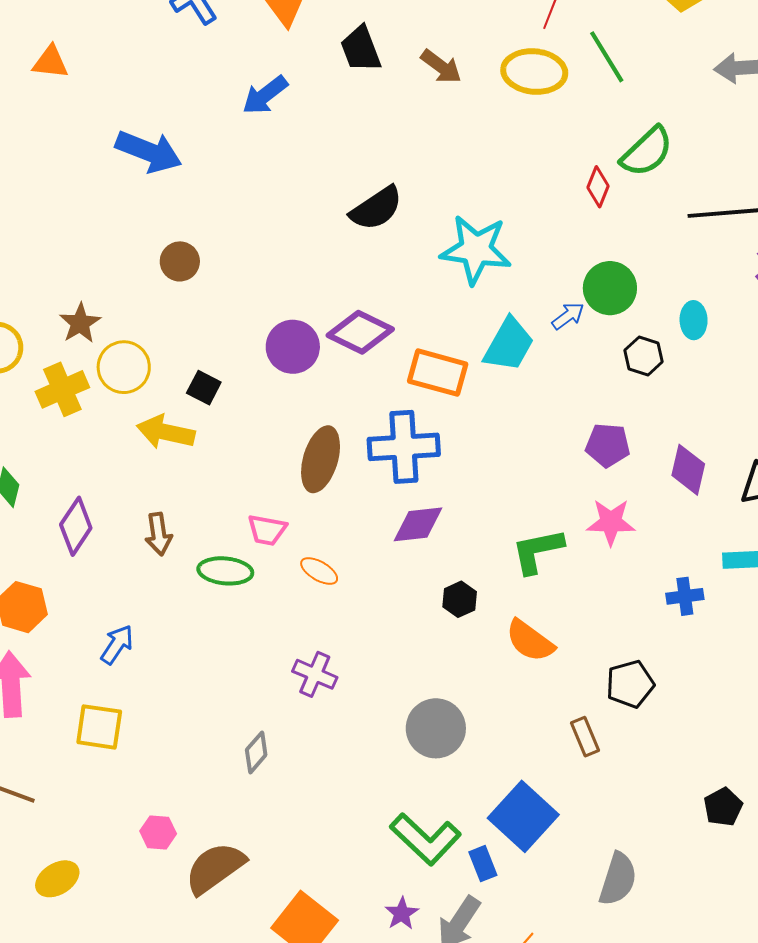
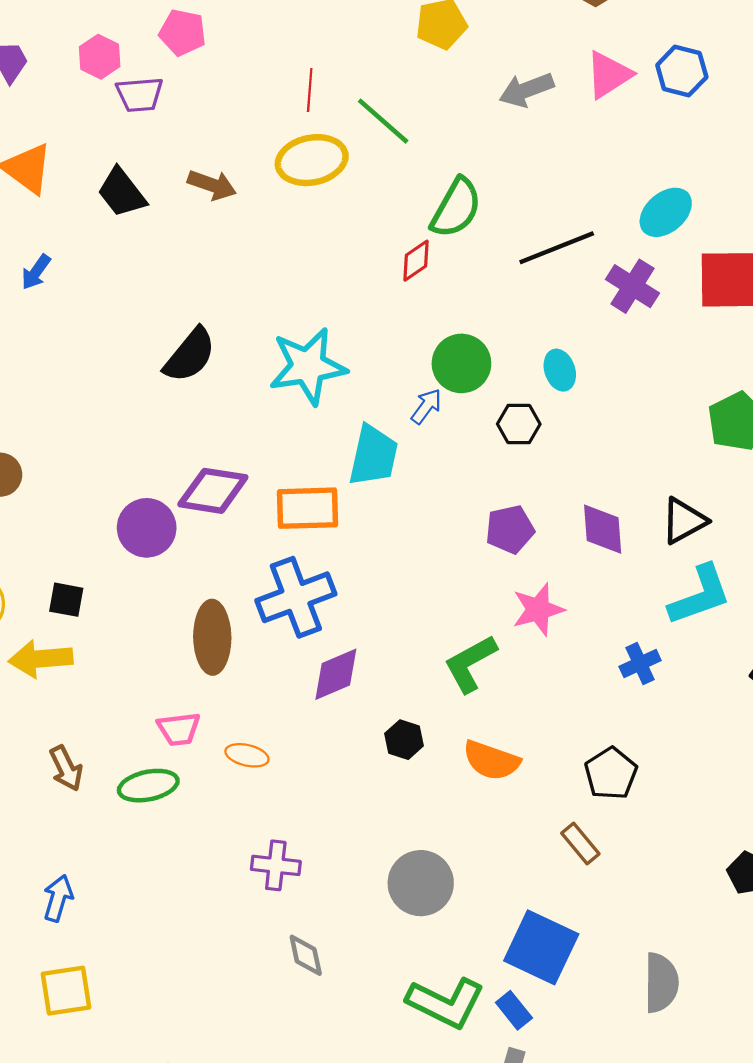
blue arrow: (265, 95) -> (36, 272), size x0.7
red diamond: (598, 187) -> (416, 261), turned 51
gray diamond: (256, 752) -> (306, 955), moved, turned -36

